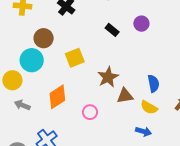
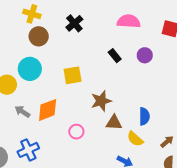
brown circle: (44, 38) -> (39, 36), moved
gray arrow: (22, 105) -> (22, 112), moved

